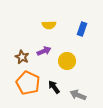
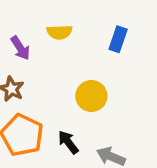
purple arrow: (44, 51) -> (20, 48), moved, turned 80

